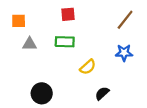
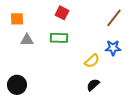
red square: (68, 14) -> (62, 13), turned 32
yellow semicircle: (88, 67) -> (92, 61), moved
black circle: (42, 93) -> (17, 85), moved

